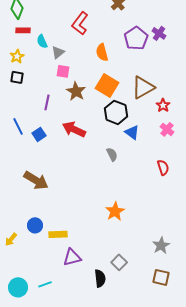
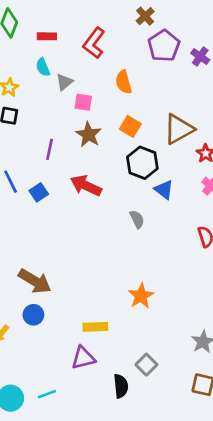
red rectangle: (23, 30) -> (47, 36), moved
purple pentagon: (136, 38) -> (164, 46), moved
pink square: (63, 71) -> (83, 102), moved
orange square: (107, 85) -> (130, 126), size x0.7
brown arrow: (36, 180) -> (35, 281), moved
yellow rectangle: (58, 234) -> (95, 327), moved

